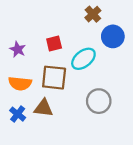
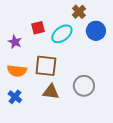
red square: (54, 43) -> (38, 28), moved
cyan ellipse: (83, 59) -> (62, 34), moved
brown triangle: (43, 108) -> (51, 92), moved

